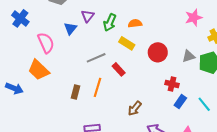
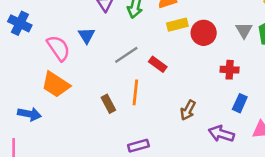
blue triangle: (70, 28) -> (87, 35), moved
yellow rectangle: (127, 43) -> (177, 25), moved, turned -35
gray triangle: (189, 56) -> (244, 30), turned -32
brown rectangle: (76, 92) -> (108, 104), turned -32
blue rectangle: (180, 102) -> (240, 103), moved

